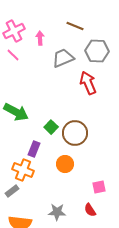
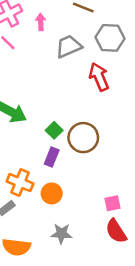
purple rectangle: (34, 149) -> (52, 157), moved
orange circle: (65, 164) -> (52, 193), moved
red semicircle: (90, 210) -> (116, 231), moved, size x1.5

